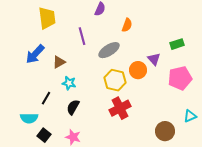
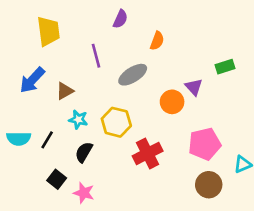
pink pentagon: (180, 78) -> (205, 144), moved
yellow hexagon: (115, 80) -> (116, 122), moved
cyan semicircle: (29, 118) -> (19, 139), moved
black square: (44, 135) -> (57, 179), moved

